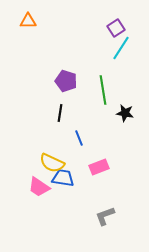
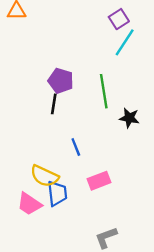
black line: (60, 113) -> (54, 104), moved
blue trapezoid: (63, 178) -> (57, 193), turned 75

